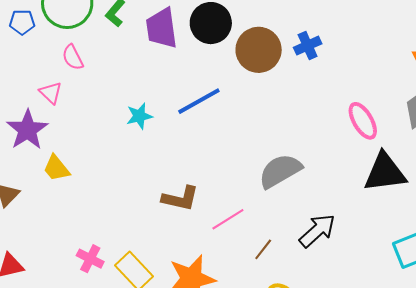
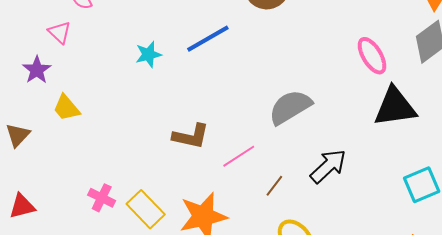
purple star: (27, 130) -> (37, 70), size x0.7

